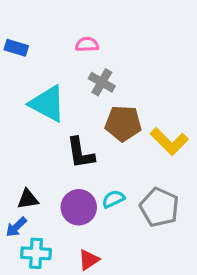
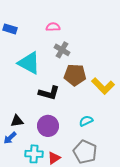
black L-shape: (80, 153) -> (49, 93), turned -65
cyan semicircle: (113, 199) -> (86, 121), moved
gray pentagon: (159, 207) -> (85, 152), moved
cyan cross: (36, 253) -> (34, 154), moved

